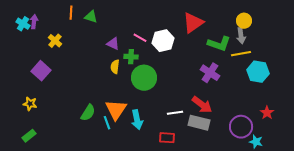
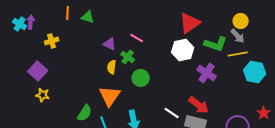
gray arrow: (241, 36) -> (238, 36), turned -35
yellow cross: (55, 41) -> (52, 41), turned 32
white hexagon: (163, 41) -> (183, 50), moved
green cross: (131, 57) -> (128, 57), turned 32
green circle: (144, 78) -> (141, 78), size x0.7
yellow star: (30, 104) -> (43, 95), moved
orange triangle: (116, 110) -> (110, 96), moved
white line: (175, 113) -> (172, 113), turned 42

